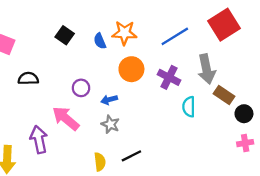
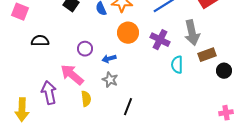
brown rectangle: (224, 95) -> (207, 55), turned -54
pink cross: (245, 143) -> (226, 113), moved
black line: (131, 156) -> (128, 107), turned -42
yellow semicircle: (100, 162) -> (86, 99), moved

